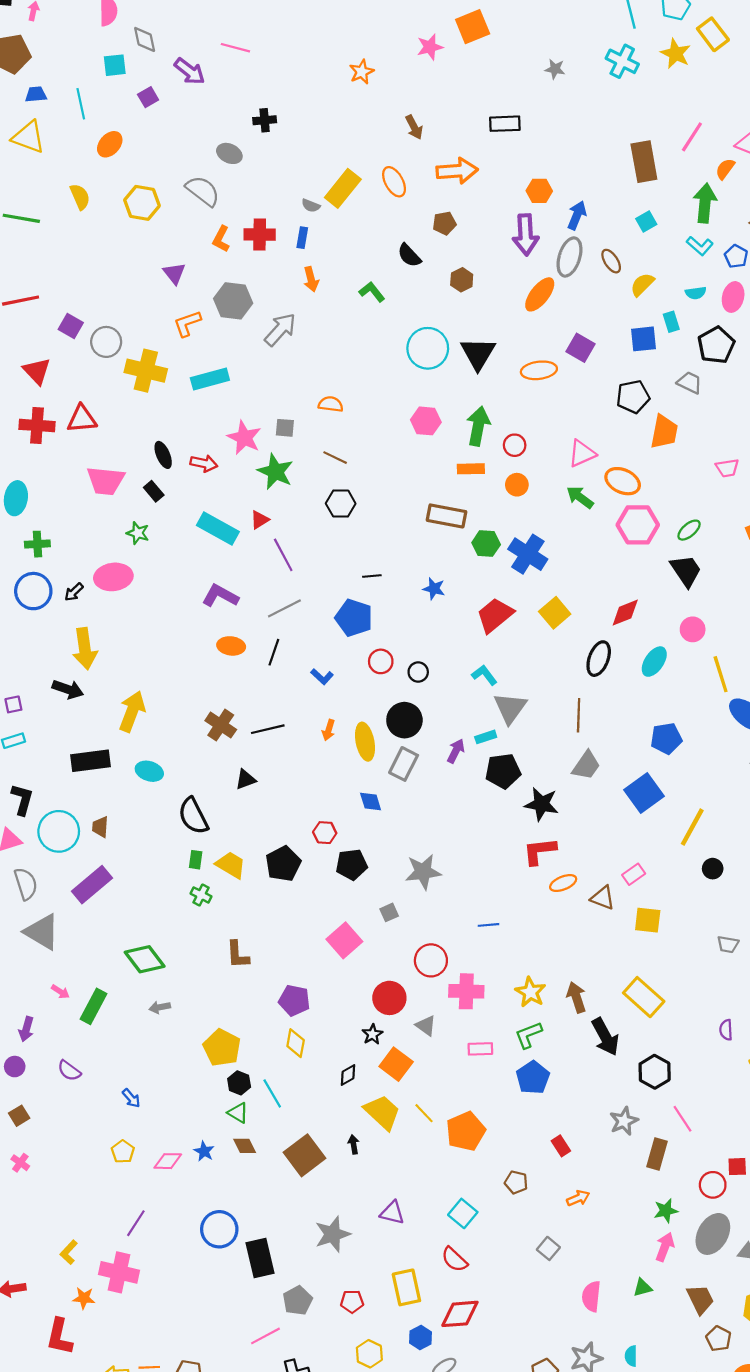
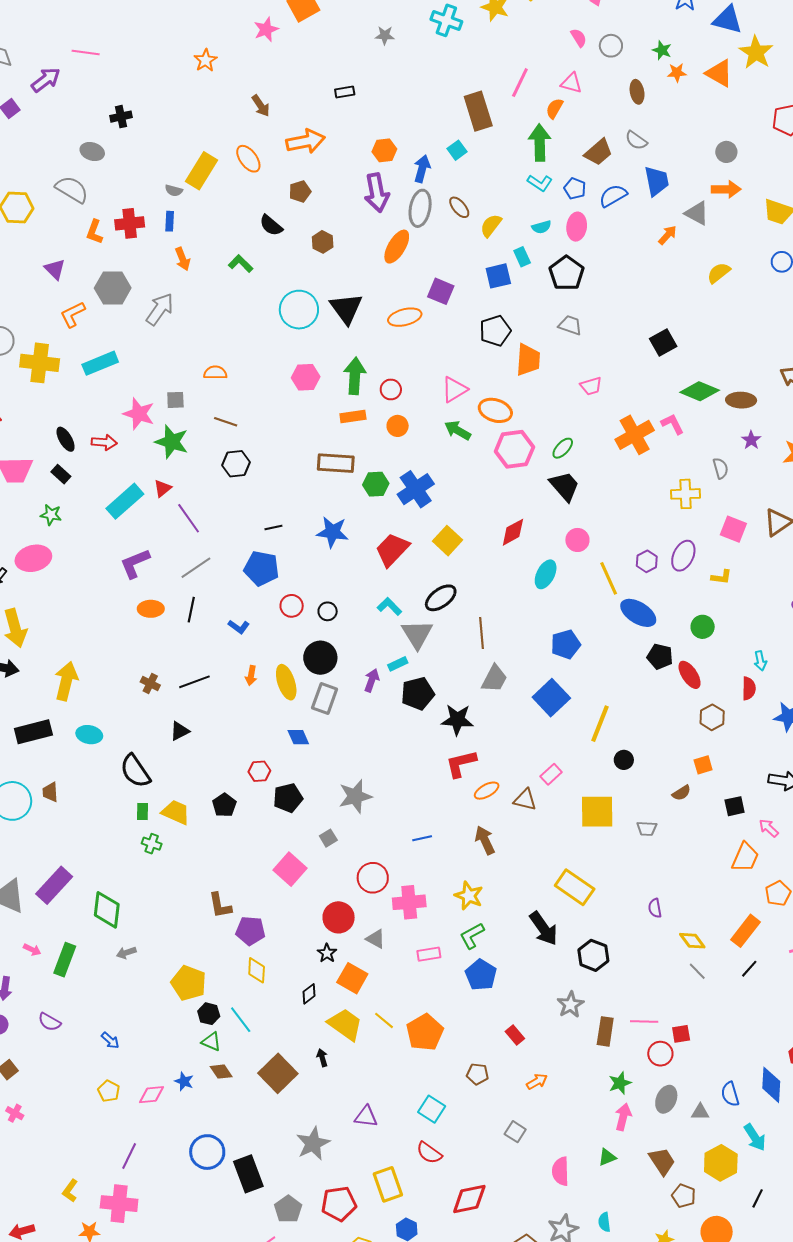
purple arrow: (190, 71) -> (46, 80), turned -68
black rectangle: (505, 124) -> (345, 92), size x0.7
cyan square: (646, 221) -> (457, 150), moved
gray trapezoid: (690, 383) -> (570, 325), moved
cyan rectangle: (218, 528) -> (125, 501), turned -63
blue cross: (528, 554) -> (416, 489), turned 30
blue star: (434, 589) -> (332, 532), size x1.5
purple L-shape: (220, 596) -> (135, 563), turned -44
black ellipse: (599, 659) -> (441, 598), moved, turned 40
brown cross: (221, 725) -> (150, 683), size x0.7
black pentagon: (283, 864) -> (224, 805), size x0.7
purple rectangle: (92, 885) -> (54, 885), moved
yellow square: (648, 920) -> (597, 812), moved, size x1.4
brown L-shape: (238, 955) -> (220, 905), moved
green diamond: (145, 959) -> (107, 910), turned 51
brown arrow: (576, 997) -> (485, 840), moved
pink line: (683, 1119) -> (644, 1021), moved, turned -48
gray ellipse: (713, 1234) -> (666, 1099), size x0.7
red pentagon: (352, 1301) -> (339, 1204), size x1.6
red diamond: (460, 1314) -> (469, 1199), moved

